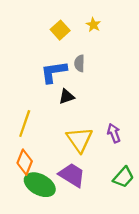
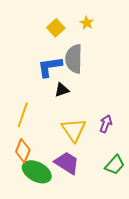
gray semicircle: (79, 63) -> (74, 59), size x1.8
purple arrow: (114, 133) -> (106, 124), turned 42

